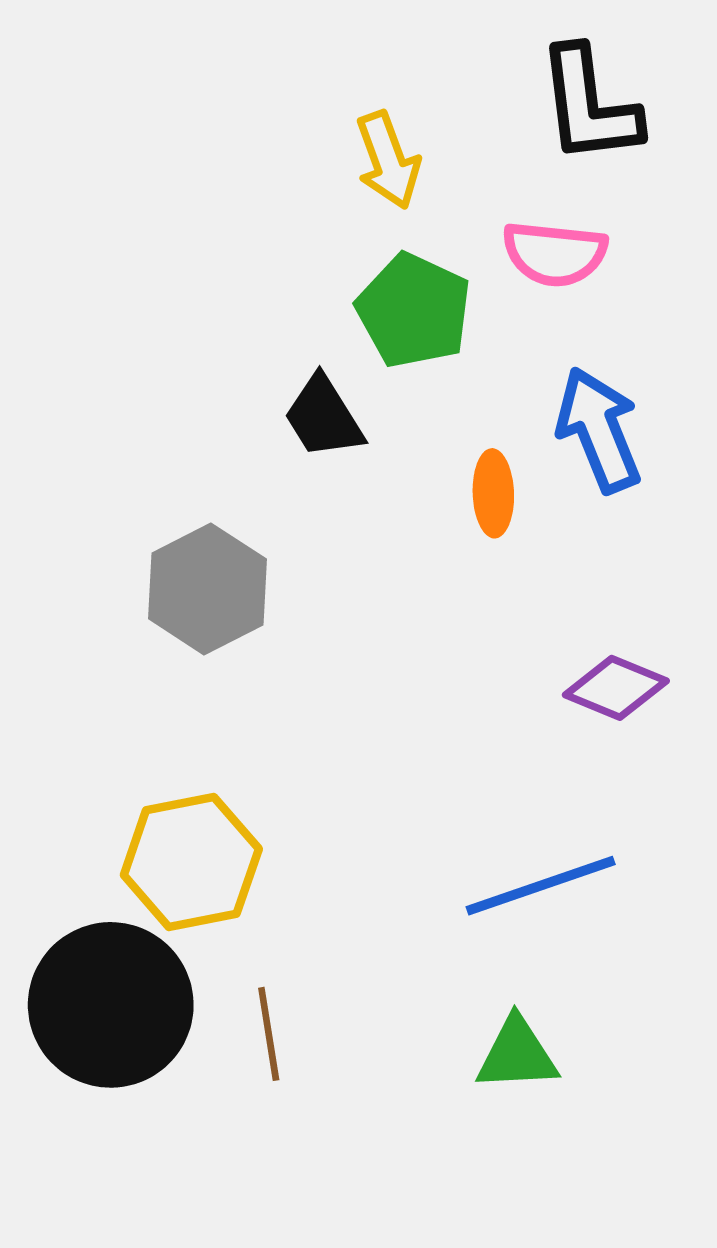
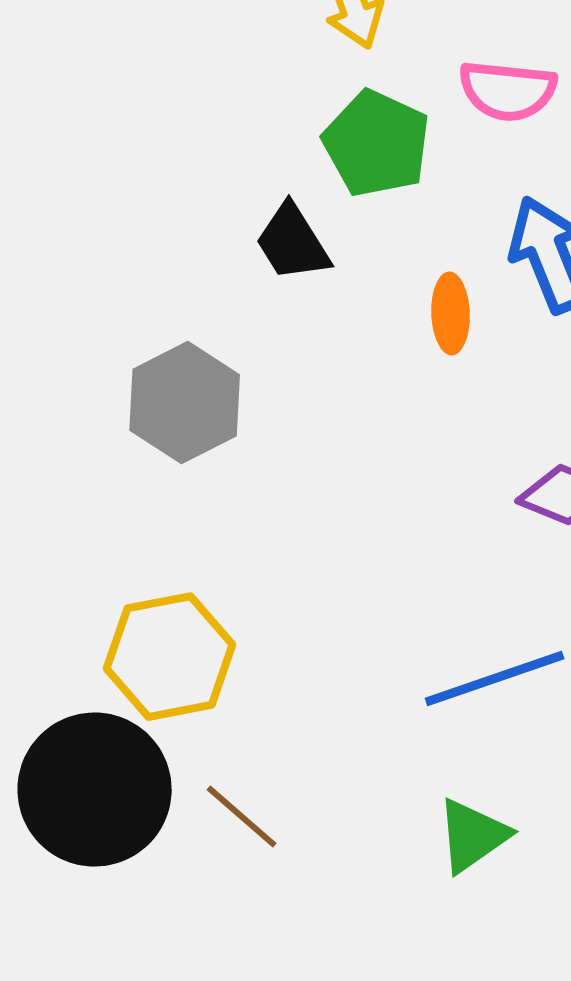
brown line: (269, 1034) -> (242, 817), turned -40
green triangle: (517, 1054) -> (473, 836), turned -32

